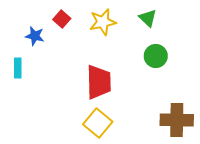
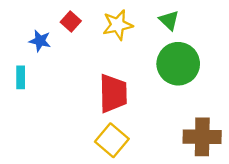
green circle: (156, 56) -> (178, 64), size x1.6

